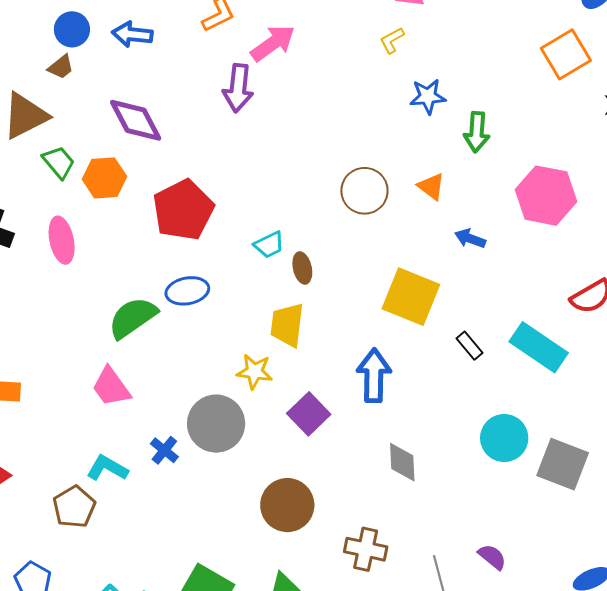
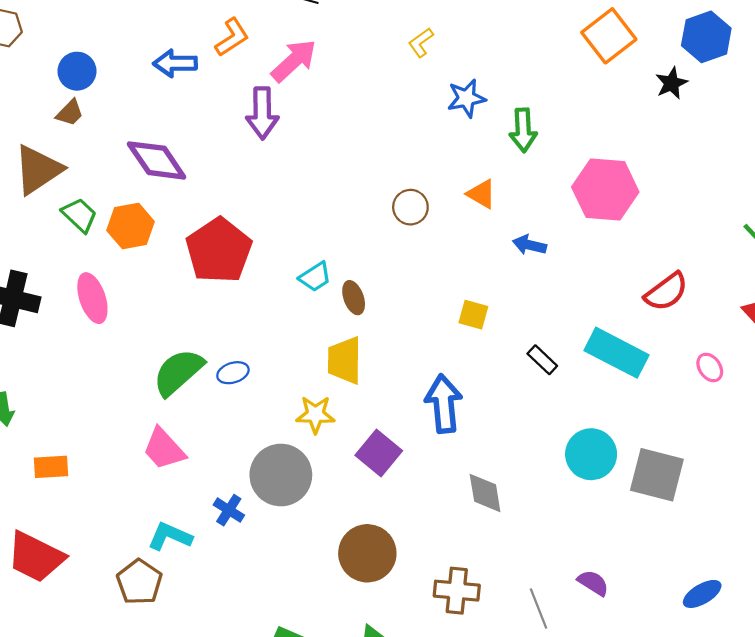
blue arrow: (132, 34) -> (175, 63), moved
brown circle: (364, 191) -> (410, 207), size x0.7
blue ellipse: (187, 291) -> (233, 373), moved, size x0.7
yellow square: (411, 297) -> (473, 315), size x0.5

